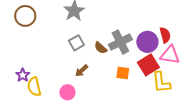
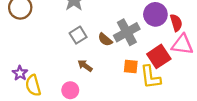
purple circle: (147, 42) -> (155, 14), moved
brown arrow: (82, 71) -> (85, 66), turned 80
yellow L-shape: (161, 82) -> (150, 77), moved

